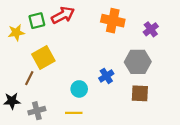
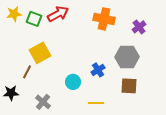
green square: (37, 21) -> (34, 19), turned 35
yellow star: (16, 33) -> (14, 14), moved
gray cross: (37, 111) -> (43, 102), moved, turned -35
yellow line: (74, 113) -> (96, 103), moved

